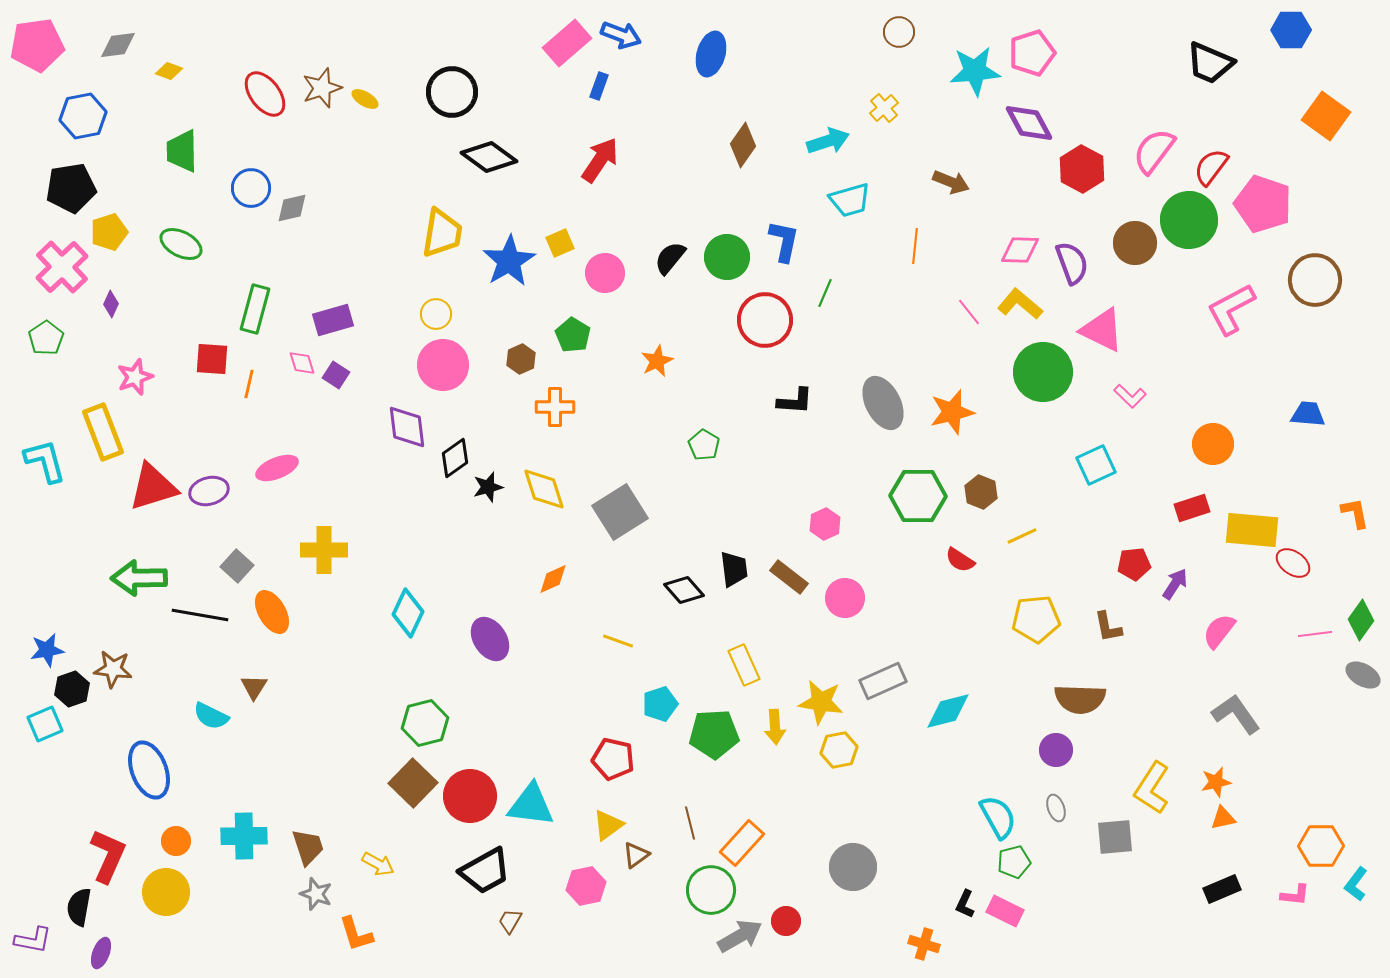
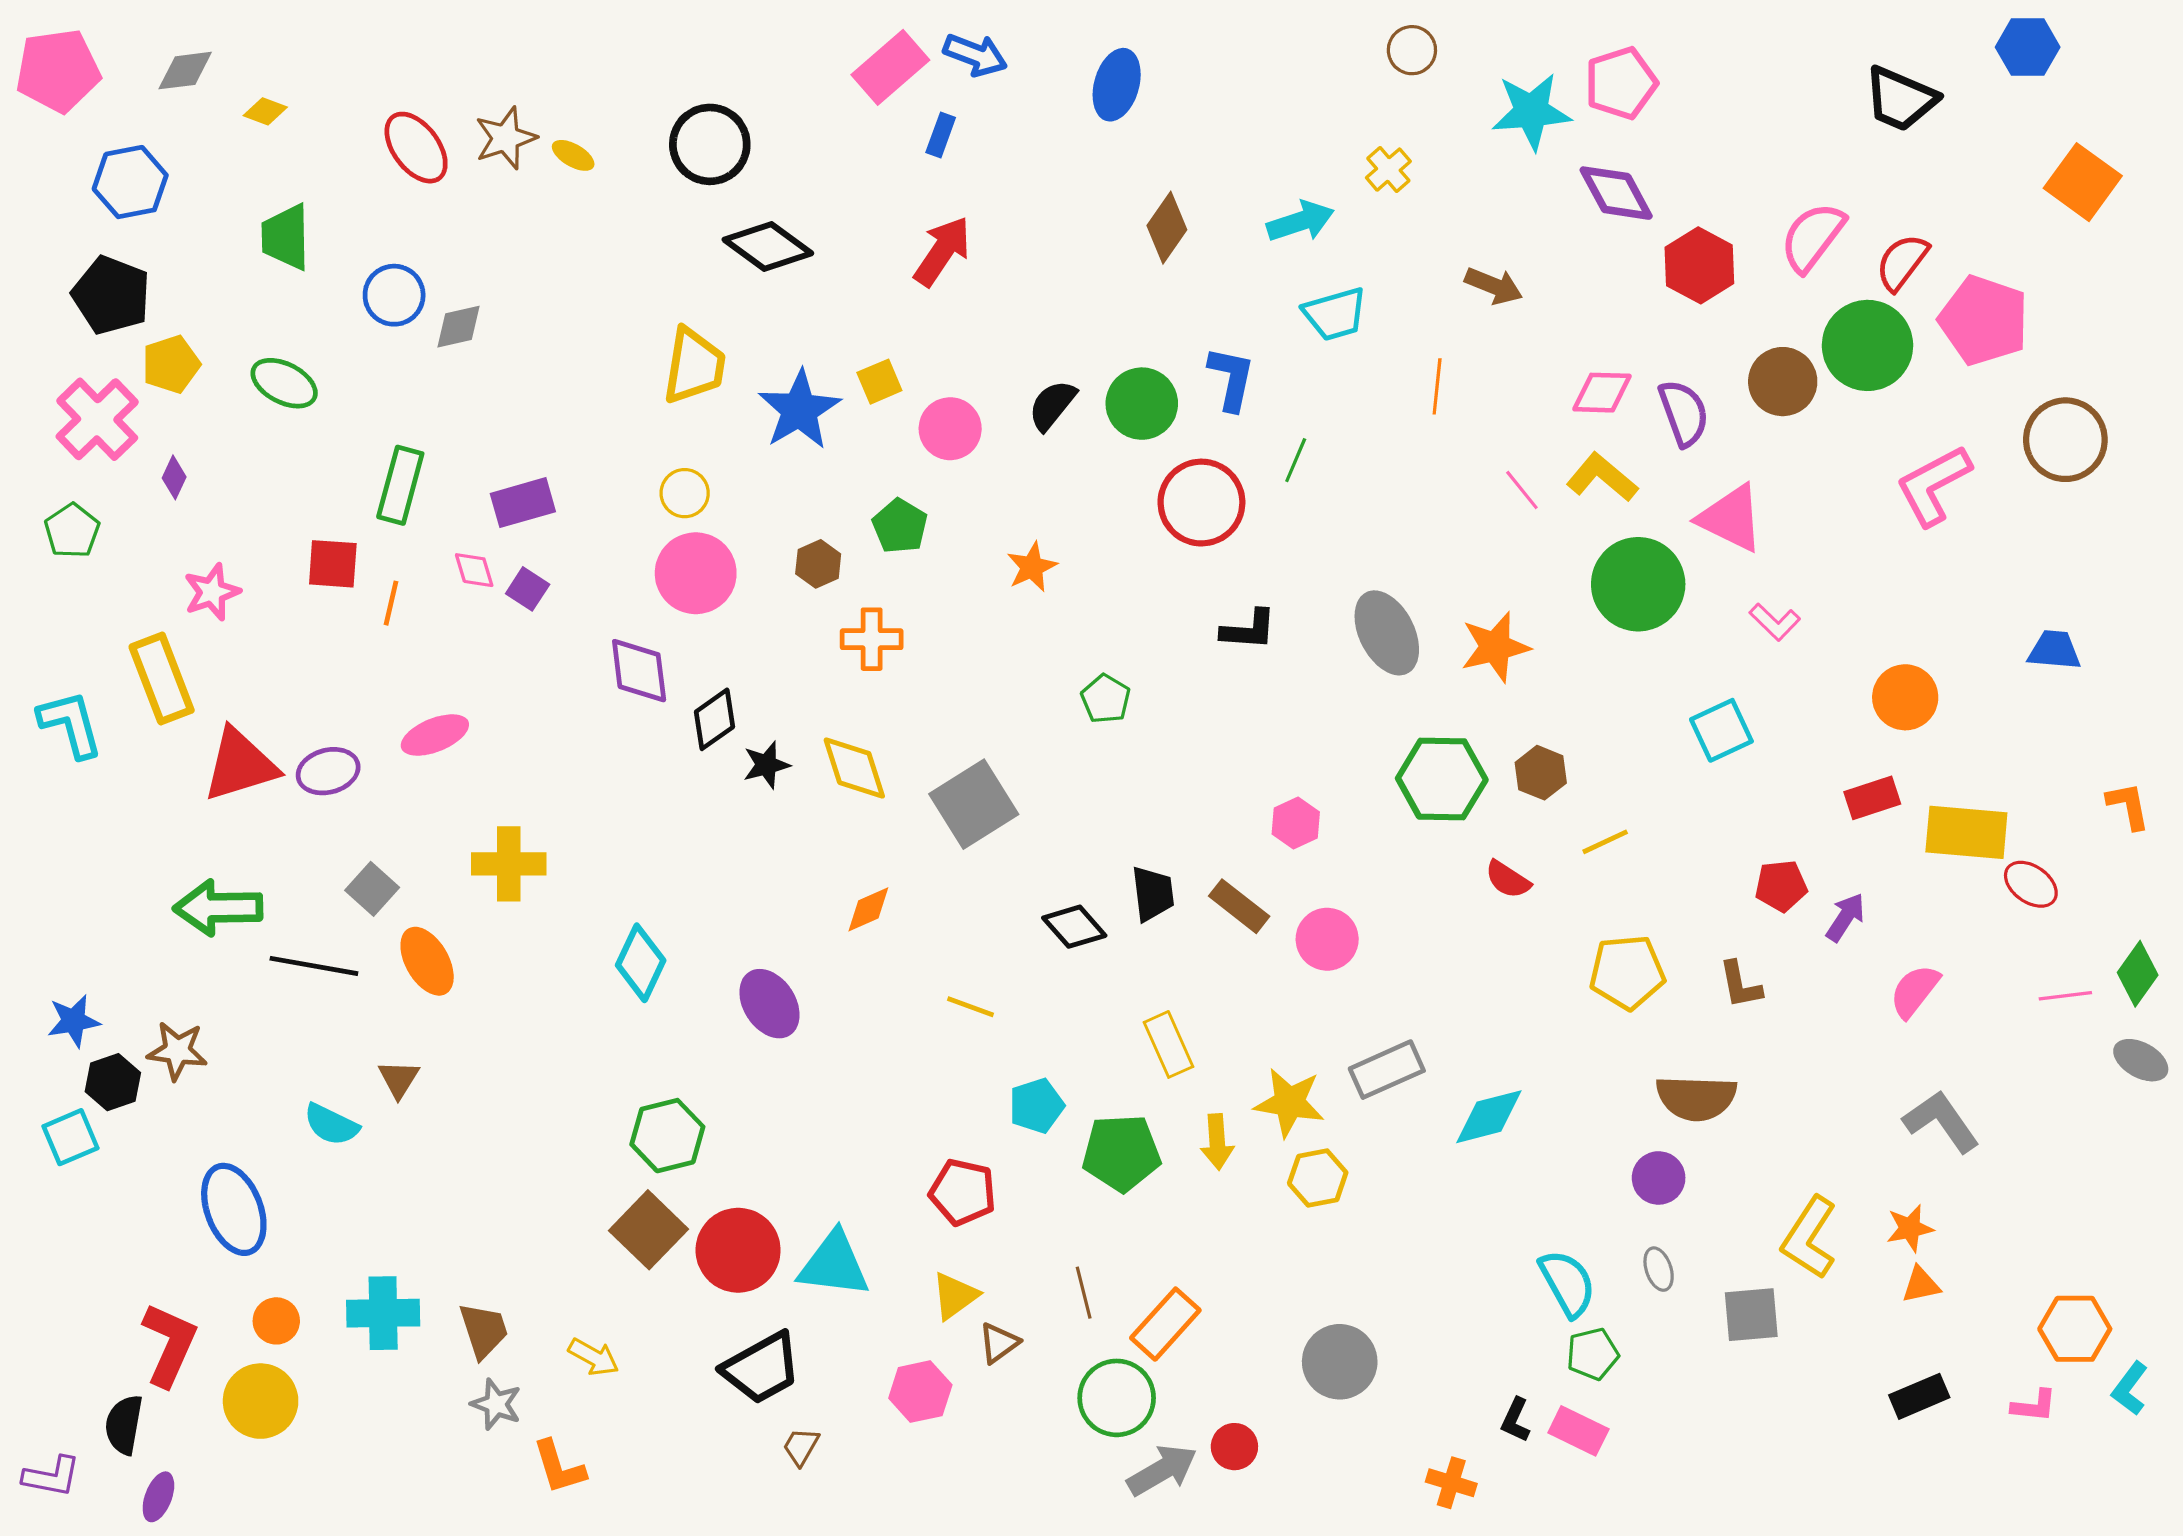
black pentagon: (71, 188) -> (111, 295), turned 30

